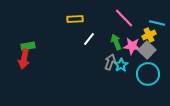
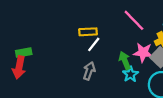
yellow rectangle: (75, 19) -> (88, 32), moved
green arrow: (116, 42) -> (125, 61), moved
gray arrow: (110, 62) -> (89, 71), moved

